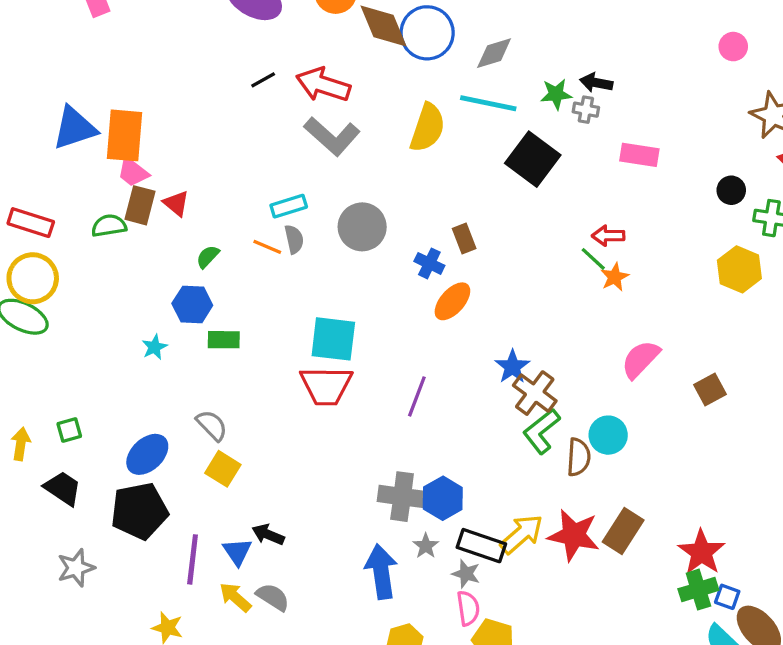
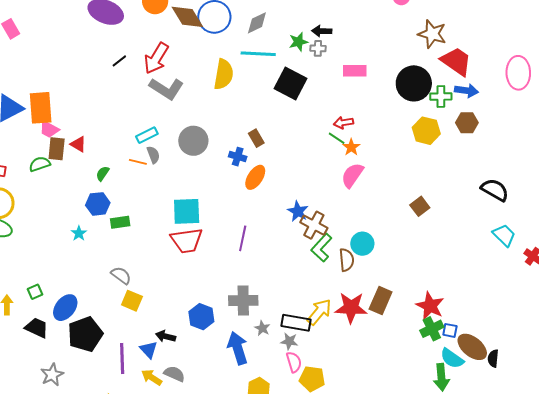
red arrow: (323, 85) -> (156, 58), turned -68
black circle: (731, 190) -> (414, 83), size x2.0
pink semicircle: (641, 359) -> (352, 175), moved
blue ellipse: (147, 454) -> (65, 308), moved
blue hexagon: (443, 498) -> (201, 317), moved

